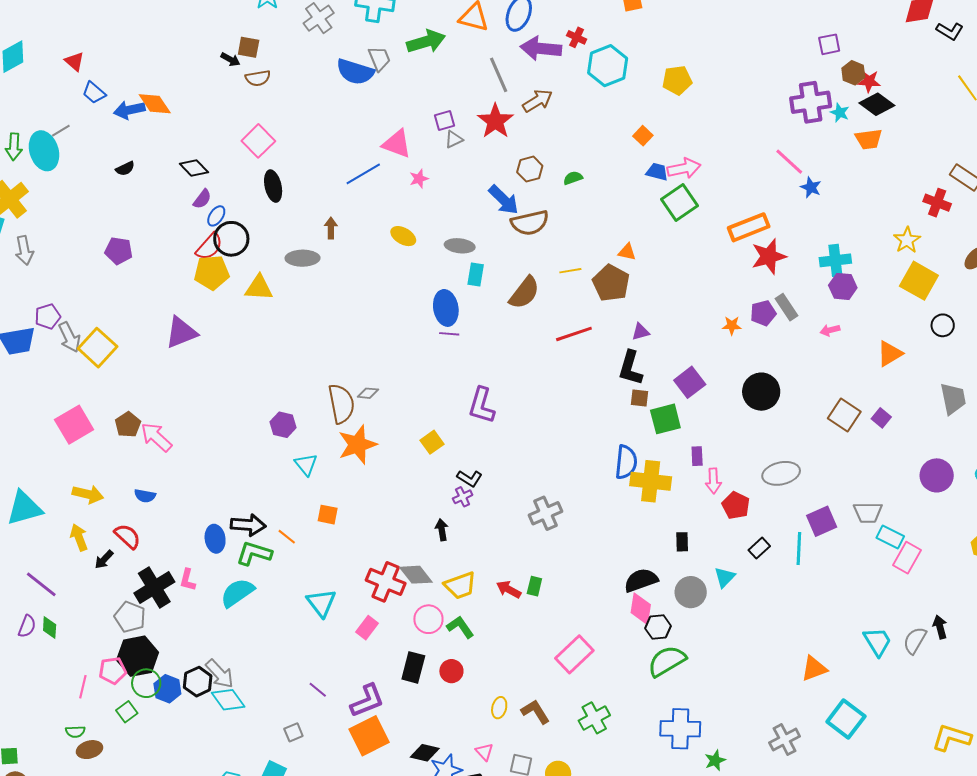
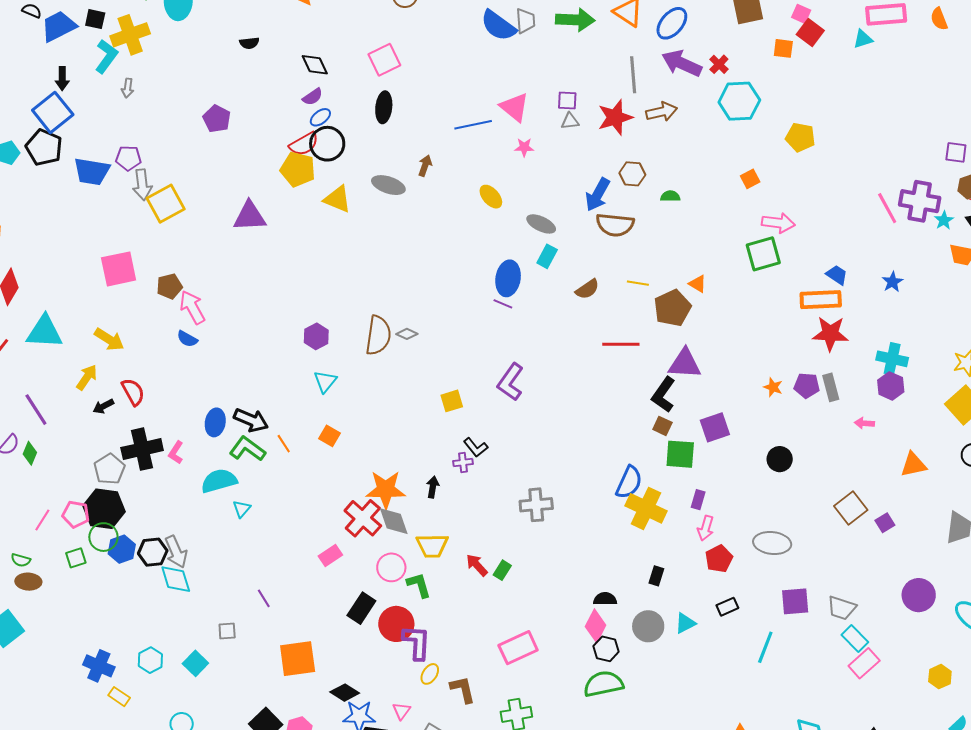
pink line: (789, 162) -> (887, 208), moved
blue trapezoid: (657, 172) -> (837, 275), moved
blue arrow: (504, 200) -> (598, 195), turned 56
gray arrow: (24, 250) -> (128, 88), size x0.7
brown semicircle: (524, 293) -> (587, 289), size x0.7
purple triangle: (641, 332) -> (685, 364), size x1.8
black circle: (761, 392) -> (780, 459), size x0.7
orange star: (357, 445) -> (386, 490), moved
blue semicircle: (145, 496) -> (187, 339), moved
yellow arrow: (79, 537) -> (87, 377), turned 36
cyan line: (799, 548) -> (765, 647), moved
black semicircle: (641, 580) -> (605, 599), size x0.7
cyan triangle: (321, 603) -> (242, 509), moved, size x0.6
red circle: (451, 671) -> (396, 624), size x1.5
purple L-shape: (367, 701) -> (417, 642), moved, turned -84

